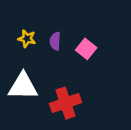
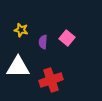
purple semicircle: (55, 41) -> (43, 42), moved

